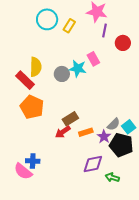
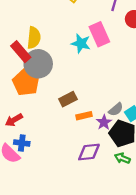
pink rectangle: (93, 59) -> (99, 34), size x1.5
gray circle: (62, 74) -> (38, 64), moved, size x1.6
red arrow: (63, 132) -> (14, 120), moved
green arrow: (112, 177) -> (122, 158), moved

